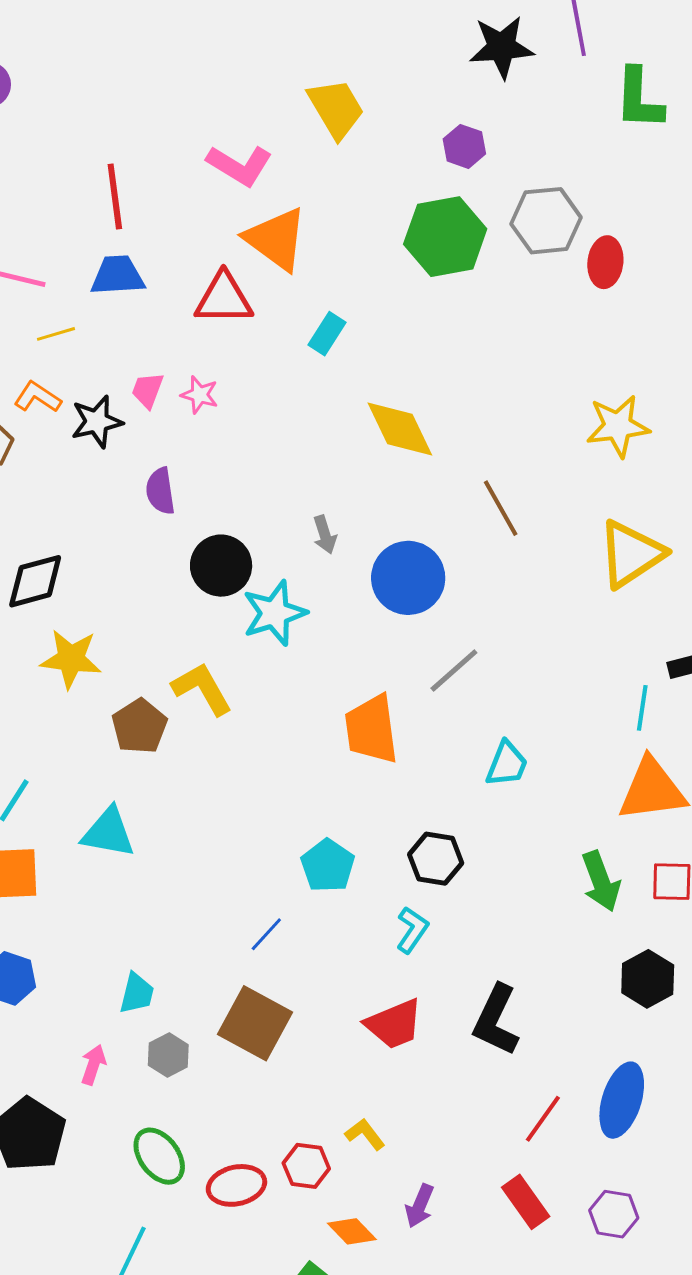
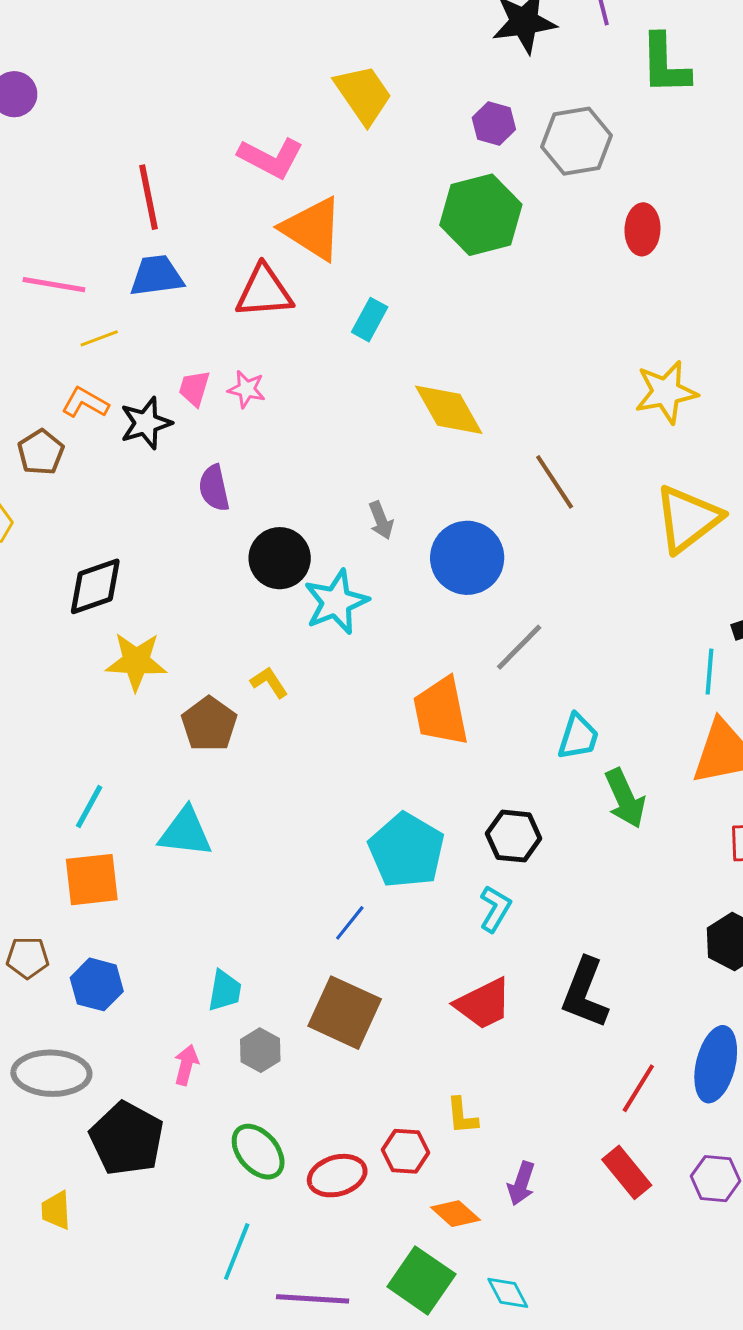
gray hexagon: (546, 221) -> (576, 141), moved
yellow L-shape: (202, 689) -> (269, 682), size x0.6
cyan pentagon: (328, 866) -> (406, 850), size x1.4
green arrow: (601, 881) -> (625, 798), moved
yellow L-shape: (365, 1134) -> (462, 1116), turned -144

